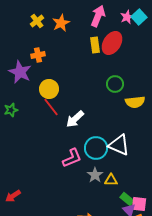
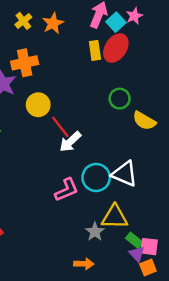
cyan square: (139, 17) -> (116, 22), moved
orange cross: (38, 55) -> (25, 63), size x1.5
yellow semicircle: (135, 102) -> (144, 121), turned 36
red line: (51, 107) -> (60, 127), moved
gray star: (95, 175) -> (95, 232), moved
yellow triangle: (111, 180) -> (115, 217), size x1.6

